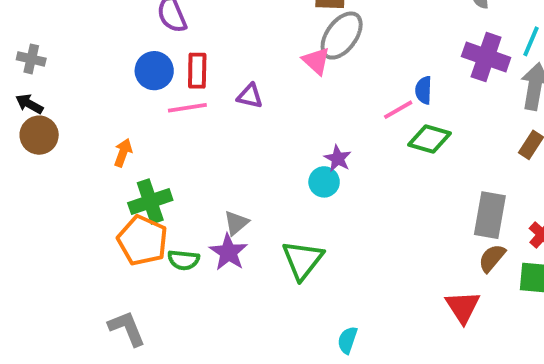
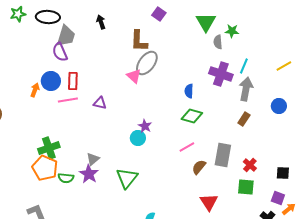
purple triangle: (250, 96) -> (100, 103), moved
pink line: (398, 110) -> (187, 147), moved
orange arrow: (123, 153) -> (35, 90), moved
brown semicircle: (492, 258) -> (199, 167), moved

